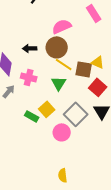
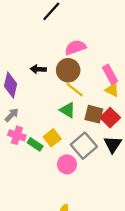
pink rectangle: (94, 13) -> (110, 74), moved
brown square: (84, 69) -> (94, 114), moved
pink cross: (29, 77) -> (17, 135), moved
green triangle: (59, 83) -> (68, 110), turned -35

